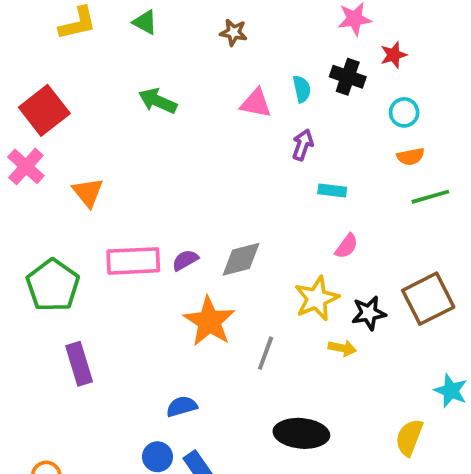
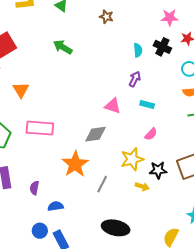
pink triangle: (256, 103) -> (113, 106), moved
purple semicircle: (185, 260) -> (34, 188), moved, turned -56

